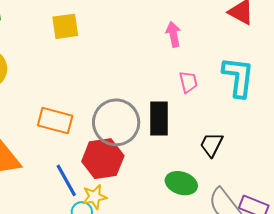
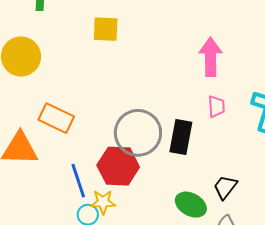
pink arrow: (173, 34) -> (211, 57), size x1.5
orange rectangle: (55, 121) -> (56, 118), moved
black trapezoid: (212, 145) -> (225, 187), moved

